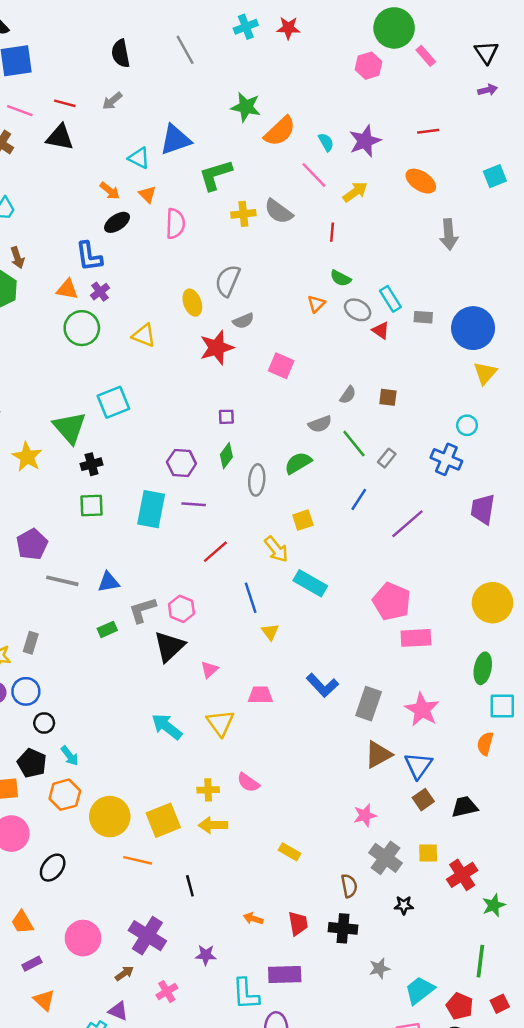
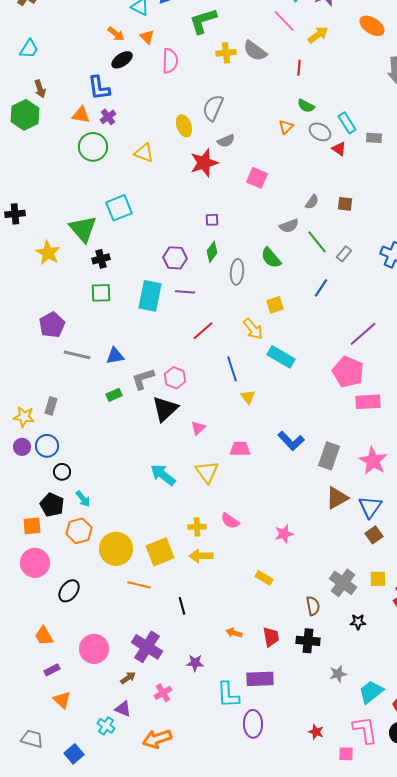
green semicircle: (298, 463) -> (271, 258), turned -100
purple line: (407, 524) -> (363, 334), moved
pink star: (365, 815) -> (284, 534), moved

